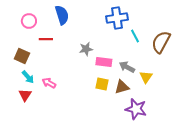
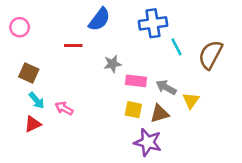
blue semicircle: (62, 15) -> (99, 19), moved, turned 54
pink circle: (29, 21) -> (20, 27), moved
red line: (46, 39) -> (73, 46), moved
red triangle: (25, 95) -> (33, 124), turned 32
purple star: (136, 109) -> (148, 142), moved

